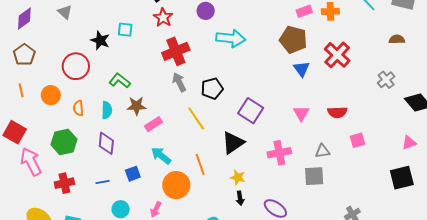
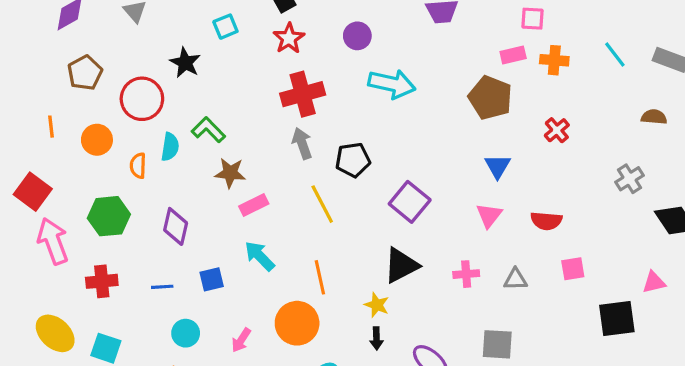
cyan square: (125, 30) -> (225, 27), moved, turned -35
brown pentagon: (24, 55) -> (85, 73), moved
red cross: (337, 55) -> (557, 130), size x0.6
blue triangle: (301, 69) -> (498, 166), moved
cyan semicircle: (107, 110) -> (170, 147), moved
black triangle: (233, 143) -> (401, 265), moved
pink cross: (279, 153) -> (466, 274), moved, size x0.7
gray square: (314, 176) -> (497, 344), moved
black square: (402, 178) -> (617, 319), moved
orange circle: (176, 185) -> (297, 323), moved

